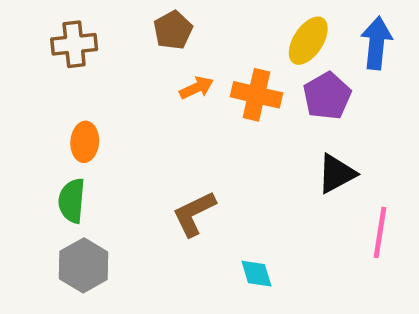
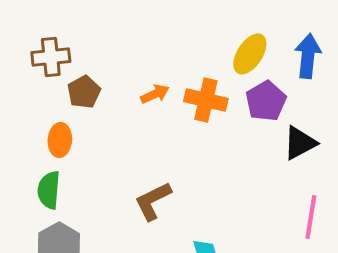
brown pentagon: (173, 30) -> (84, 92), moved
black triangle: (336, 174) -> (300, 143), moved

